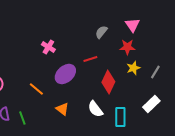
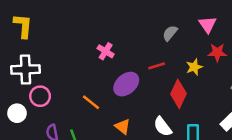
red star: (127, 47) -> (217, 53), moved
yellow star: (133, 68) -> (194, 67), moved

